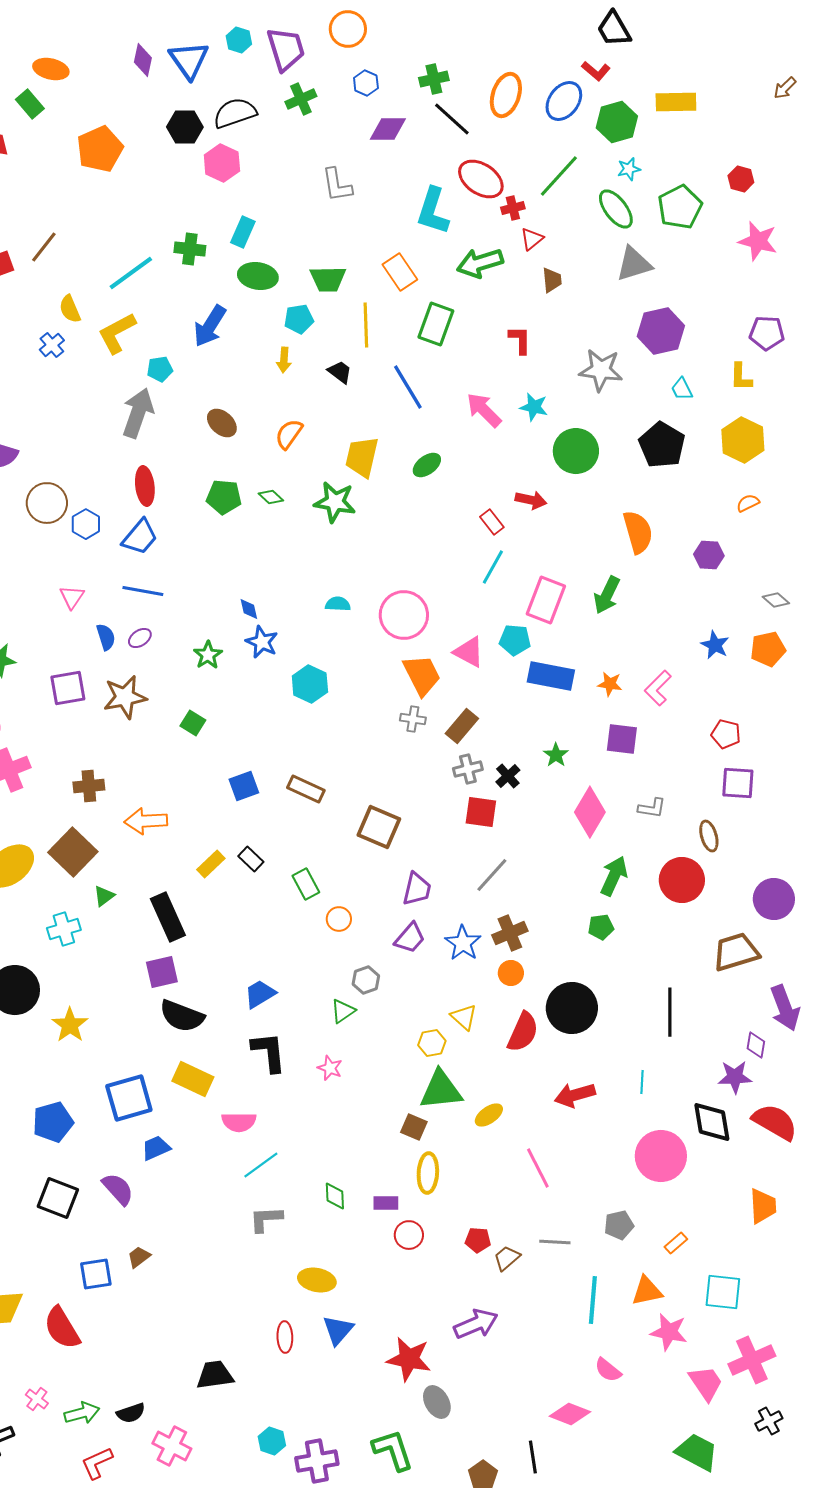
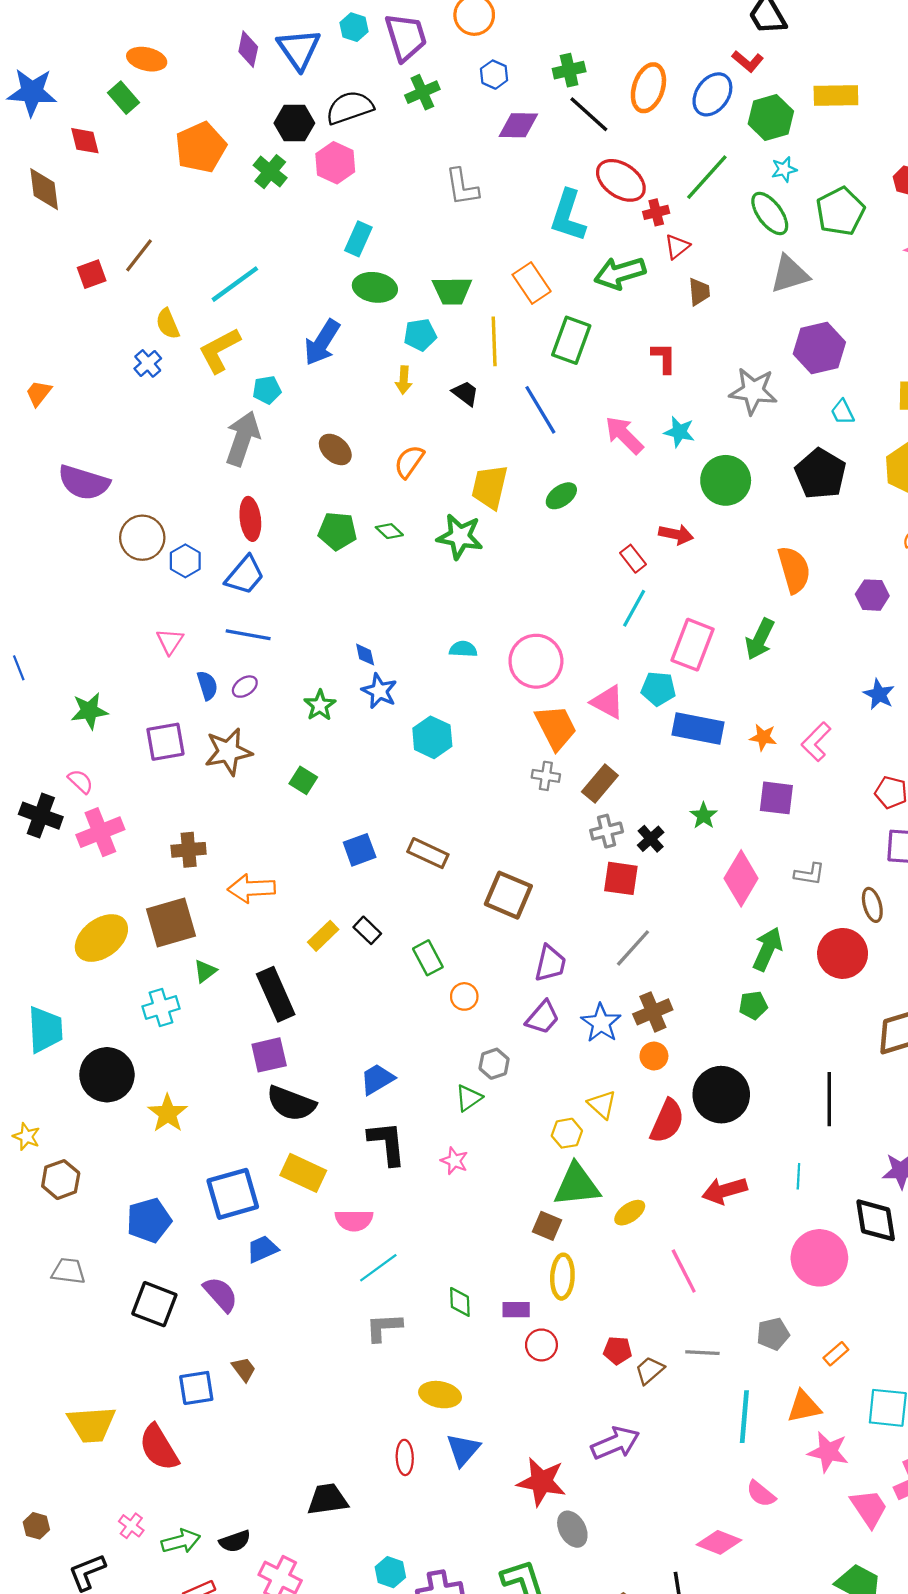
green cross: (190, 249) -> (270, 172), moved, turned 32
brown square: (73, 852) -> (171, 923), turned 30
brown trapezoid: (139, 1257) -> (244, 1369), turned 90

